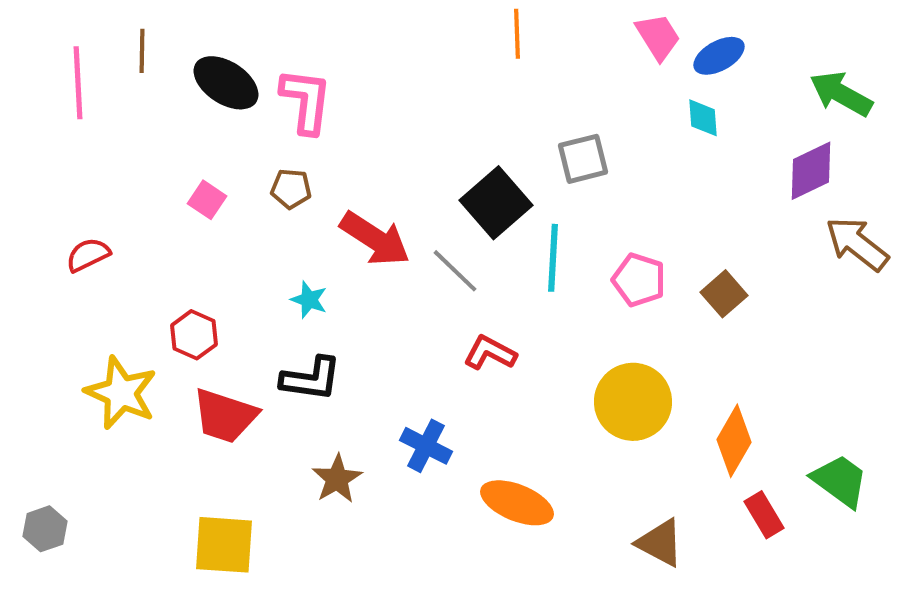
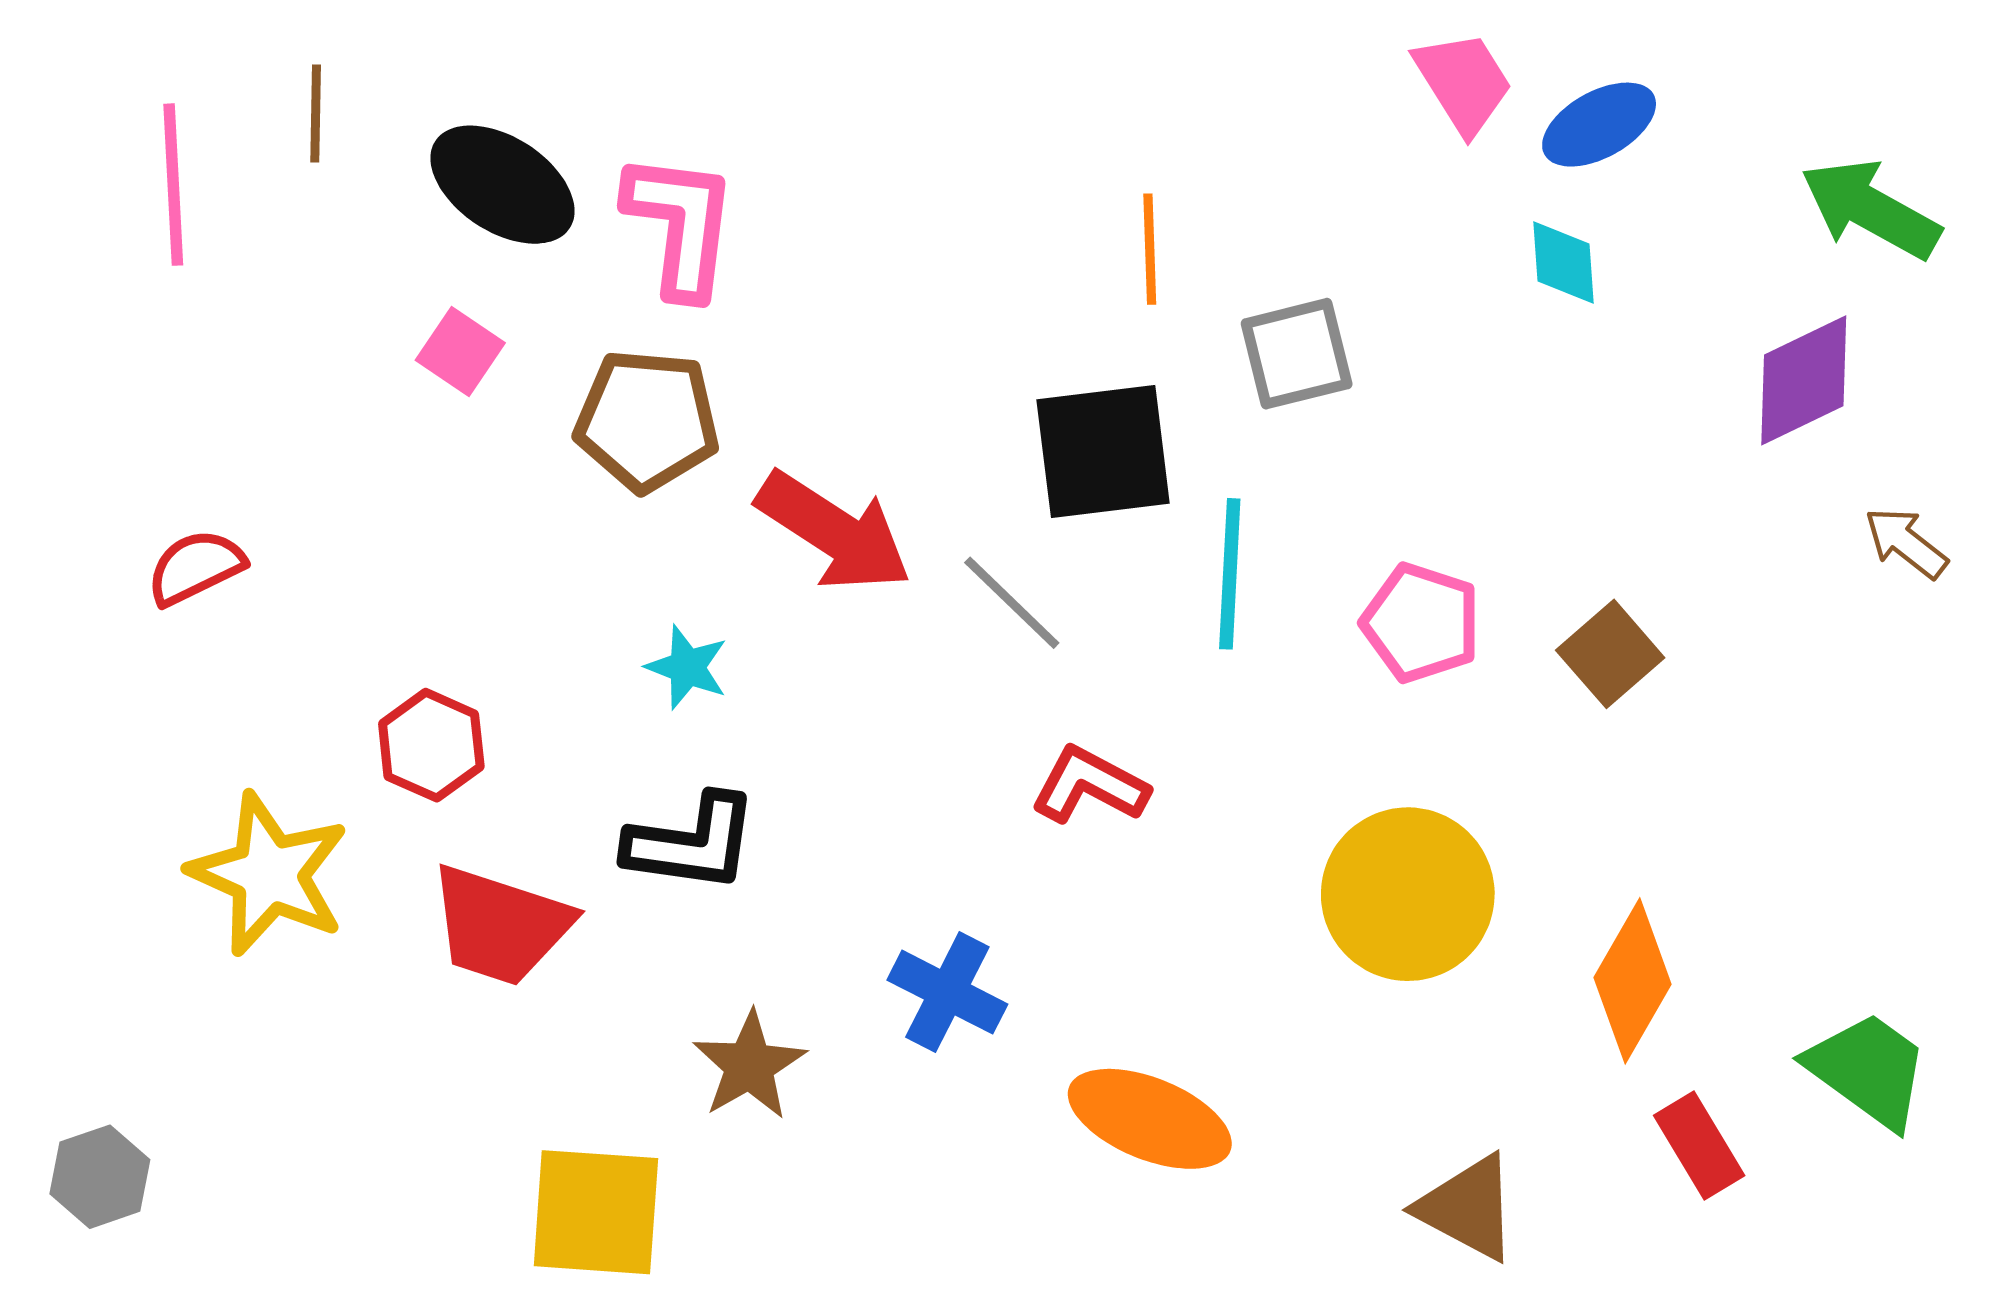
orange line: (517, 34) -> (1150, 249), moved
brown pentagon: (291, 189) -> (647, 420), size x1.6
pink square: (207, 200) -> (460, 351), moved
black square: (496, 203) -> (1103, 452), turned 34
brown arrow: (857, 244) -> (1906, 543), size x0.6
yellow square: (224, 545) -> (596, 1212), moved

